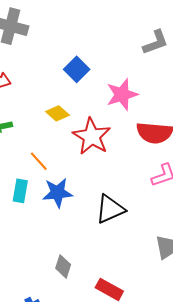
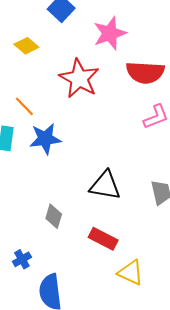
yellow diamond: (57, 113) -> (26, 46), moved
black triangle: (110, 209) -> (105, 186), moved, turned 36

